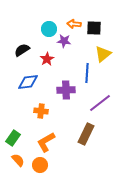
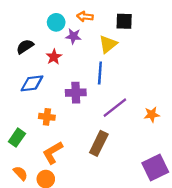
black square: (94, 28) -> (124, 21), moved
yellow triangle: (103, 54) -> (108, 44), moved
green rectangle: (13, 138) -> (17, 138), moved

